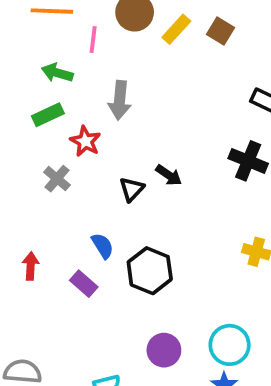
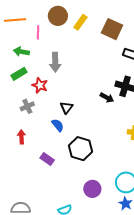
brown square: (220, 31) -> (112, 29), moved, size x1.5
black arrow: (169, 175) -> (107, 98), moved
gray cross: (57, 179) -> (27, 106), turned 32
blue semicircle: (103, 246) -> (58, 125), moved
red arrow: (31, 266) -> (21, 137), moved

